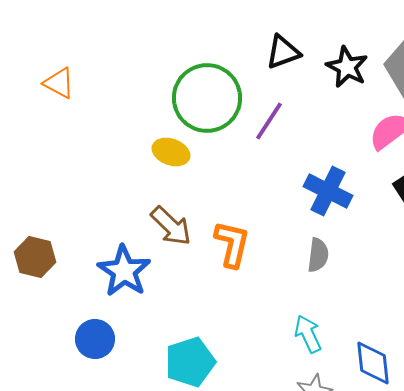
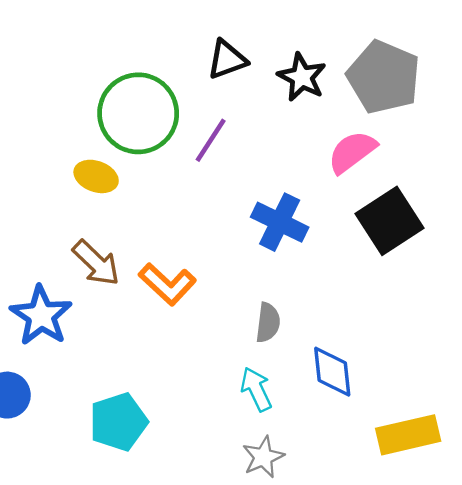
orange L-shape: (232, 244) -> (167, 284), turned 120
gray semicircle: (318, 255) -> (268, 323), moved
blue diamond: (373, 363) -> (332, 372), moved

